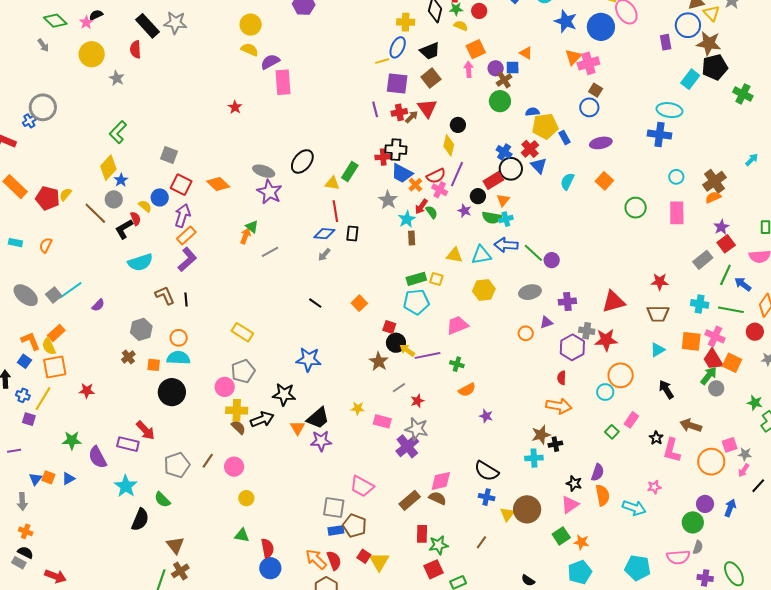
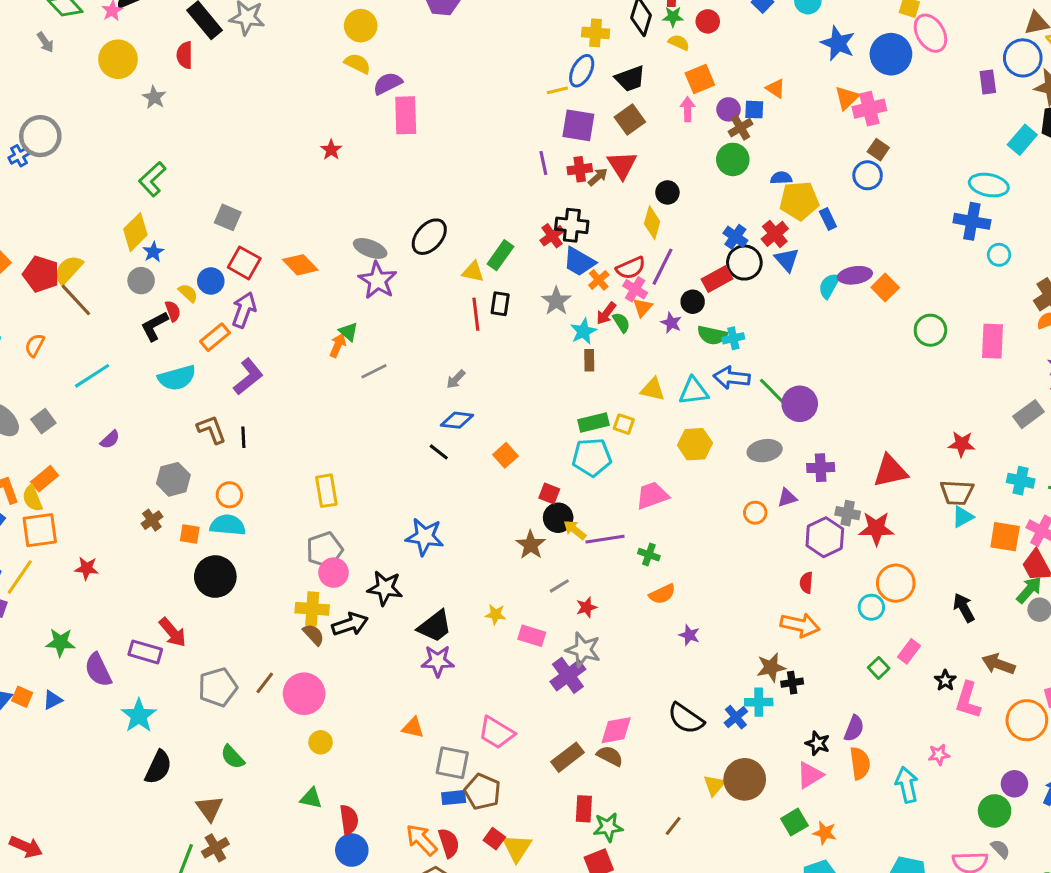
purple ellipse: (601, 143) -> (855, 275), moved
red cross: (383, 157) -> (552, 236), turned -35
cyan circle: (676, 177) -> (999, 255), moved
yellow semicircle: (65, 194) -> (68, 270), size x1.5
orange triangle: (503, 200) -> (643, 307), moved
brown line: (95, 213) -> (76, 300), moved
black rectangle: (352, 233) -> (500, 304), moved
blue diamond: (324, 234) -> (457, 420), moved
orange rectangle: (186, 235) -> (215, 337), moved
purple circle: (552, 260) -> (800, 404), size x1.5
cyan line: (71, 290) -> (92, 376), moved
yellow rectangle: (242, 332) -> (326, 491), turned 45
cyan triangle: (658, 350) -> (963, 517), moved
pink circle: (225, 387) -> (334, 573), moved
orange triangle: (297, 428) -> (413, 728), moved, turned -49
pink circle: (234, 467) -> (304, 694), size x1.4
blue cross: (487, 497) -> (736, 717), moved, turned 35
green semicircle: (162, 500) -> (233, 757), moved
cyan arrow: (634, 508) -> (907, 785), turned -125
gray semicircle: (698, 547) -> (1000, 849), turned -64

